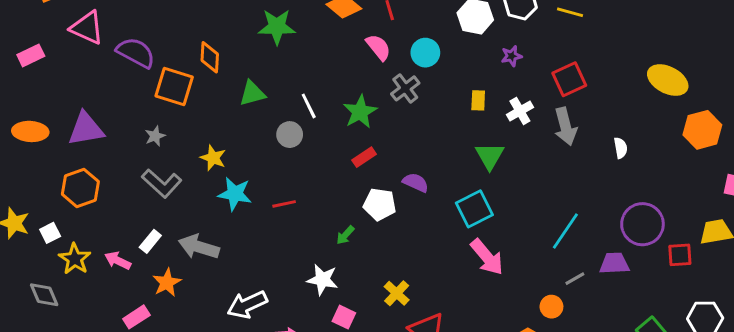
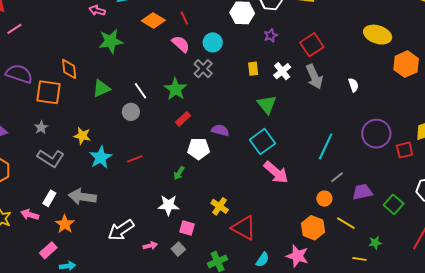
cyan star: (235, 194) -> (101, 157), turned -30
purple trapezoid: (614, 263) -> (362, 192), moved

